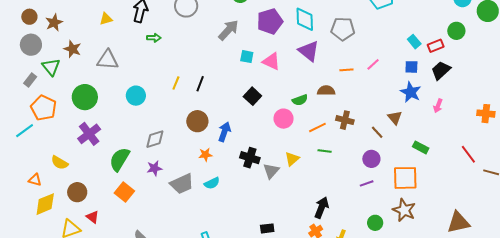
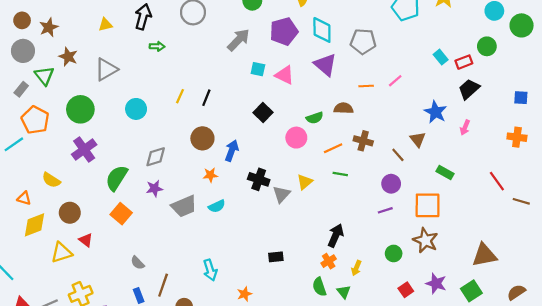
gray triangle: (108, 60) -> (106, 69), turned -35
blue square: (411, 67) -> (521, 98), moved

